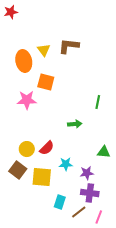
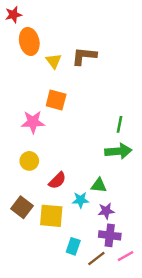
orange ellipse: (24, 61) -> (29, 41), moved
green arrow: (75, 124) -> (118, 151), moved, size x1.5
yellow circle: (27, 149) -> (29, 161), moved
green triangle: (104, 152) -> (99, 185), moved
pink line: (99, 217) -> (126, 256), moved, turned 40

